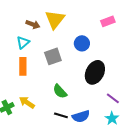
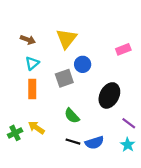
pink rectangle: (108, 21) -> (123, 49), moved
brown arrow: (33, 24) -> (28, 40), moved
blue circle: (82, 43) -> (83, 64), moved

